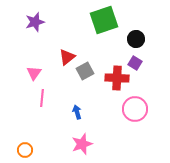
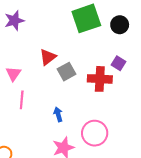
black circle: (136, 39) -> (120, 25), moved
pink circle: (135, 109) -> (95, 133), moved

